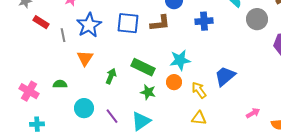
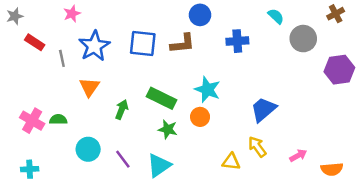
cyan star: (180, 60) -> (207, 90), turned 30
yellow arrow: (199, 90) -> (257, 147), moved
pink cross: (29, 91) -> (32, 121), moved

